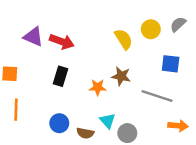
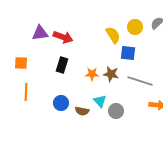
purple triangle: (33, 37) -> (40, 33), turned -30
blue square: (171, 64) -> (128, 53), moved
brown star: (121, 76) -> (111, 74), moved

